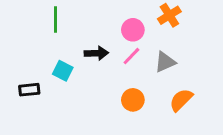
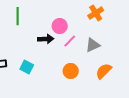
pink circle: (133, 30) -> (60, 26), moved
cyan square: (63, 71) -> (27, 67), moved

